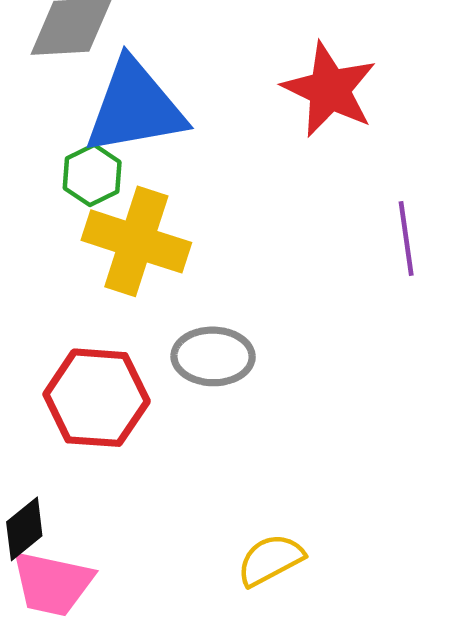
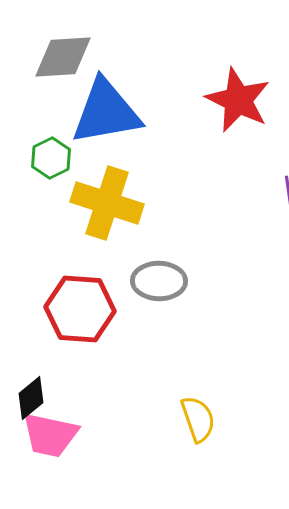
green hexagon: (92, 175) -> (51, 158), moved
yellow semicircle: (271, 560) -> (198, 419), turned 99

